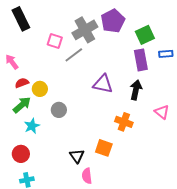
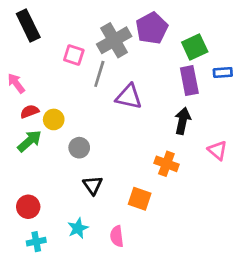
gray line: (74, 55) -> (99, 74), turned -36
purple triangle: (103, 84) -> (129, 97), moved
cyan star: (32, 126) -> (78, 228), moved
black triangle: (77, 156) -> (93, 185), moved

